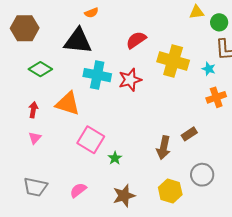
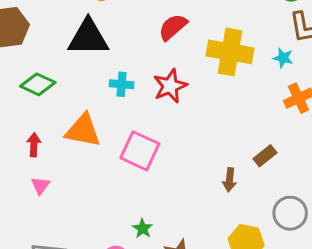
cyan cross: (97, 75) -> (122, 84), size x0.6
pink square: (91, 140) -> (140, 151), moved
brown arrow: (163, 148) -> (230, 180), size x0.7
green star: (115, 158) -> (143, 228), moved

